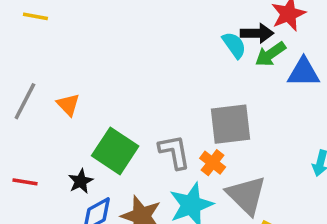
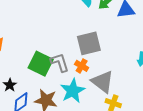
green square: (115, 151) -> (41, 64), moved

